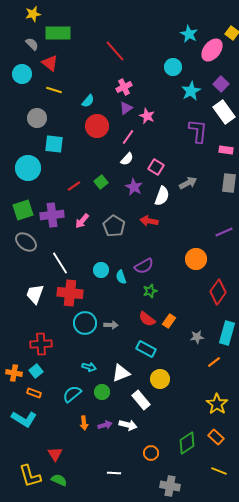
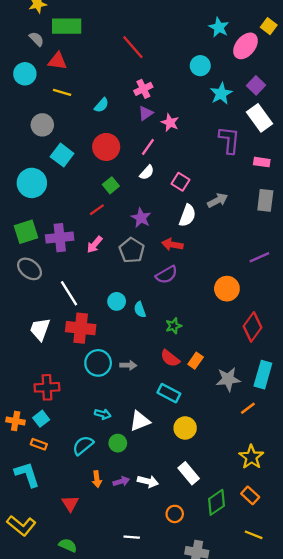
red triangle: (50, 63) -> (57, 61), turned -30
red circle: (97, 126) -> (106, 147), moved
cyan square: (54, 144) -> (62, 155), turned 30
green square: (101, 182) -> (111, 185), moved
red line: (74, 186) -> (97, 210), moved
purple star: (134, 187) -> (141, 218), moved
purple semicircle: (144, 266) -> (167, 275), moved
gray star: (197, 337) -> (228, 379), size x1.5
white rectangle: (141, 400) -> (189, 473), moved
cyan L-shape: (24, 419) -> (27, 474), turned -140
red triangle: (55, 454) -> (70, 503), moved
yellow L-shape: (30, 476) -> (21, 526), moved, turned -35

